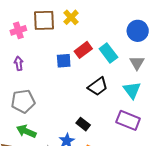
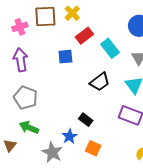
red rectangle: (83, 50) -> (84, 36), moved
purple arrow: (19, 63) -> (21, 60), size x1.6
gray pentagon: (23, 101) -> (25, 98), turned 30

